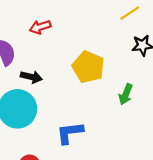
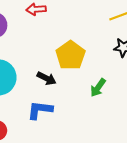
black arrow: (31, 77) -> (47, 78), moved

